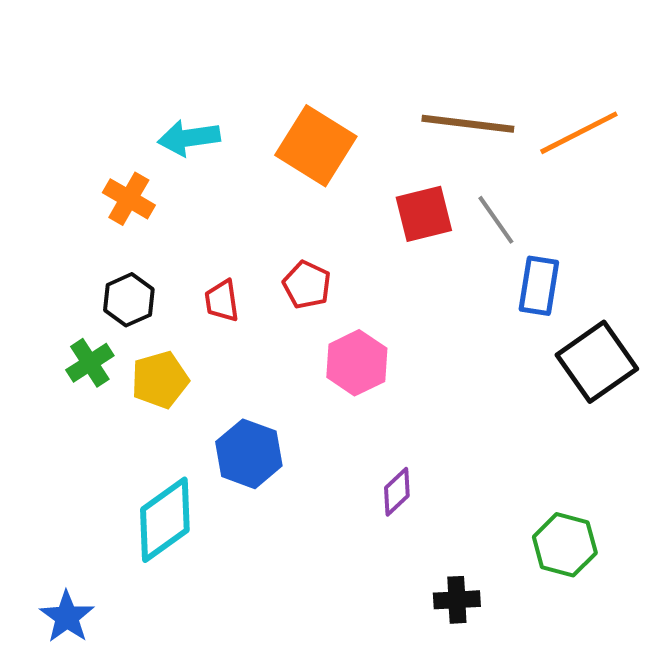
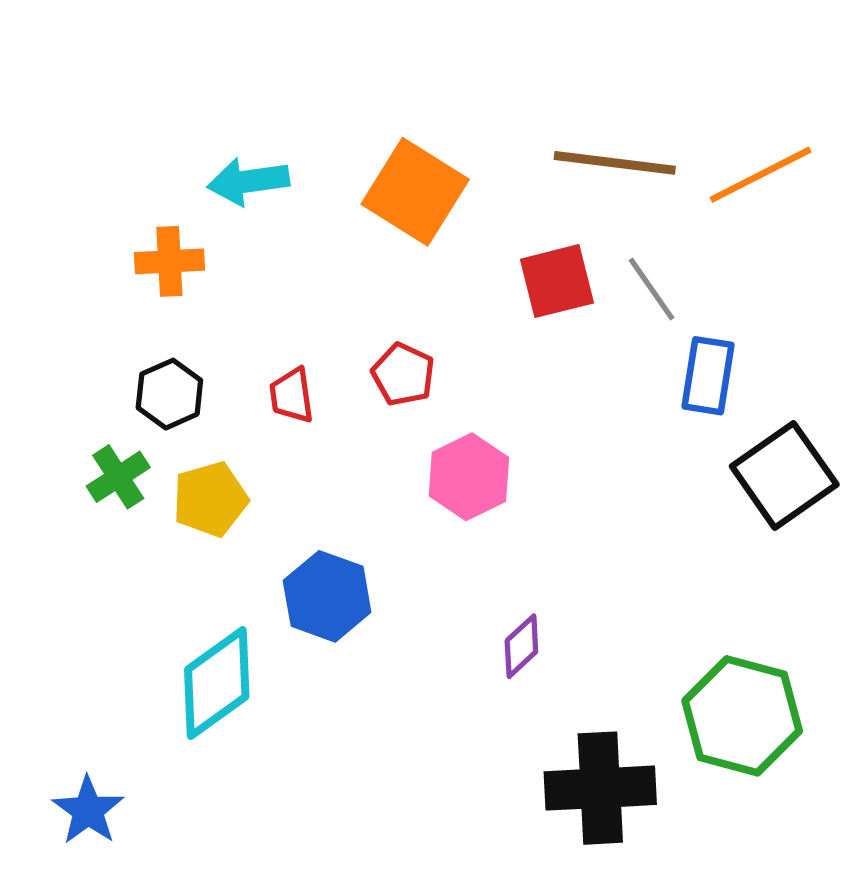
orange cross: (129, 199) -> (169, 261), turned -33
green hexagon: (565, 545) -> (742, 716), size x1.4
black cross: (457, 600) -> (600, 788), size x1.8

